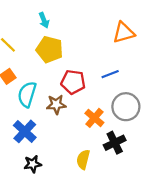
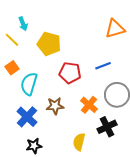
cyan arrow: (44, 20) -> (23, 24), moved
brown star: (56, 104) -> (55, 106), moved

